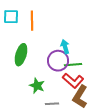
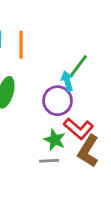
green line: (73, 65) -> (78, 66), moved, turned -48
green star: (37, 86) -> (55, 140), moved

